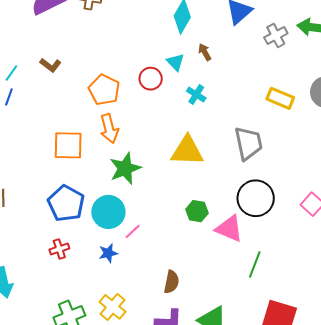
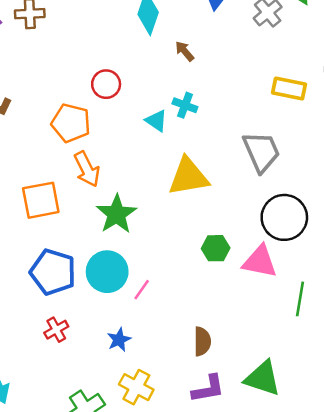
cyan triangle: (175, 62) -> (156, 121), moved
red circle: (151, 79) -> (106, 84), moved
blue star: (108, 253) -> (119, 340), moved

